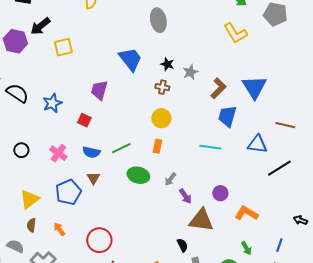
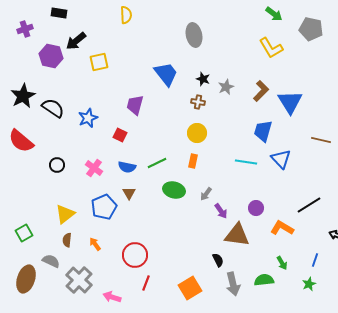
brown L-shape: (218, 88) -> (261, 91), moved
blue triangle: (257, 144) -> (281, 159), moved, turned 40
black line: (279, 168) -> (309, 205), moved

